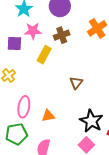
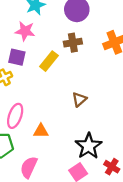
pink star: (33, 31) -> (25, 31), moved
purple square: (14, 43) -> (17, 57), moved

